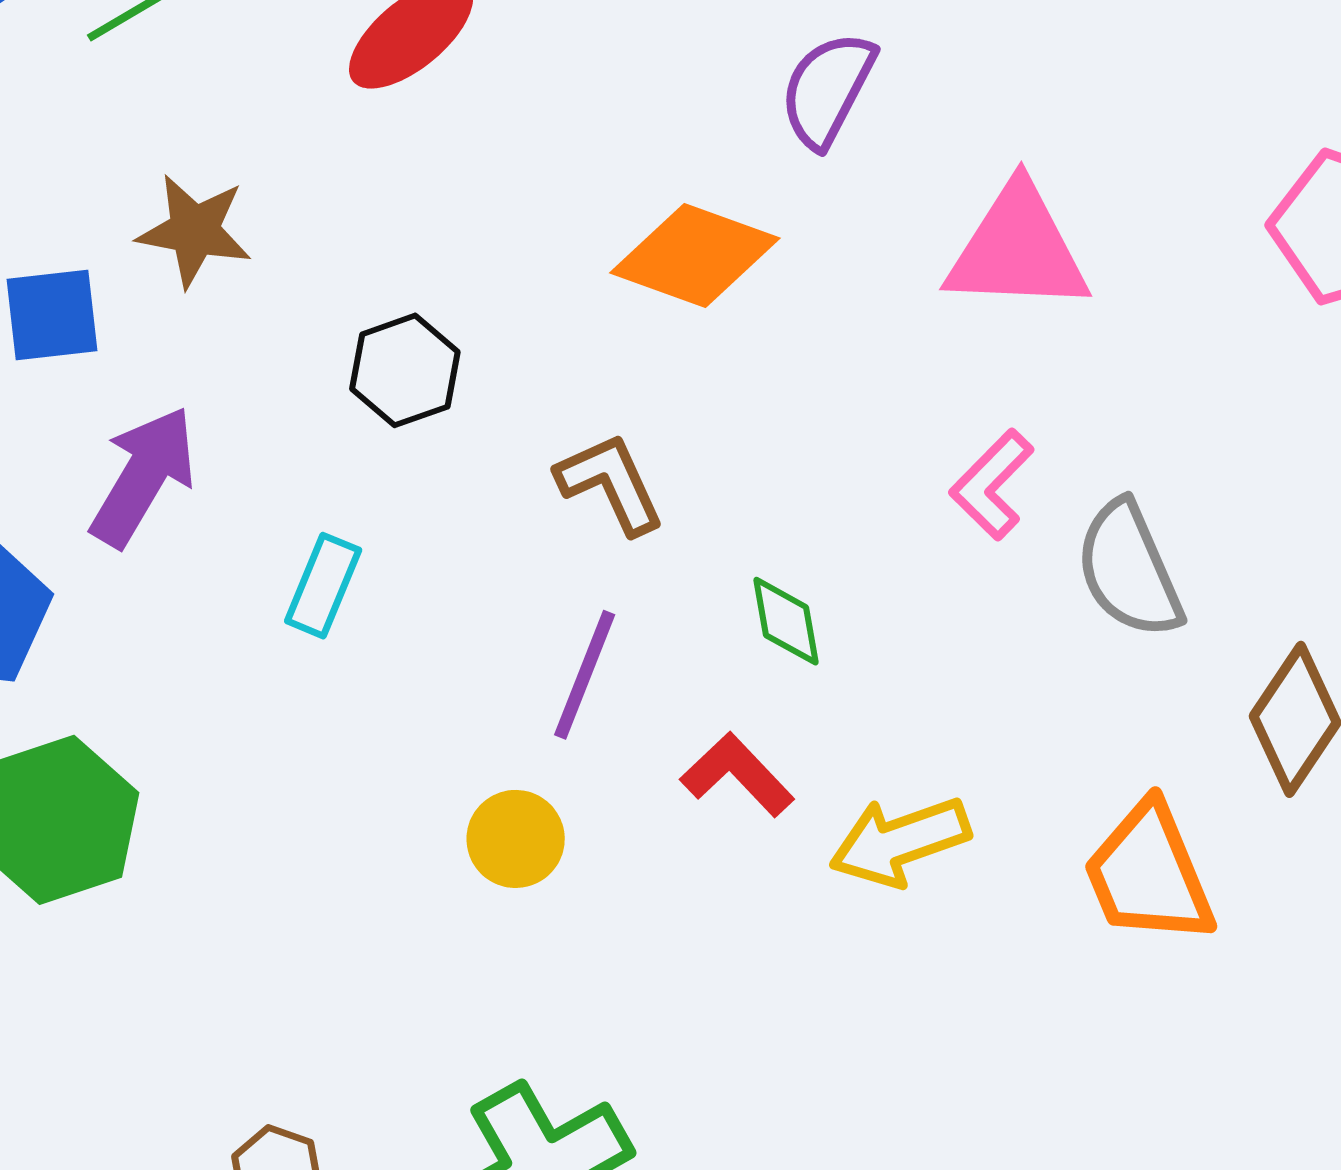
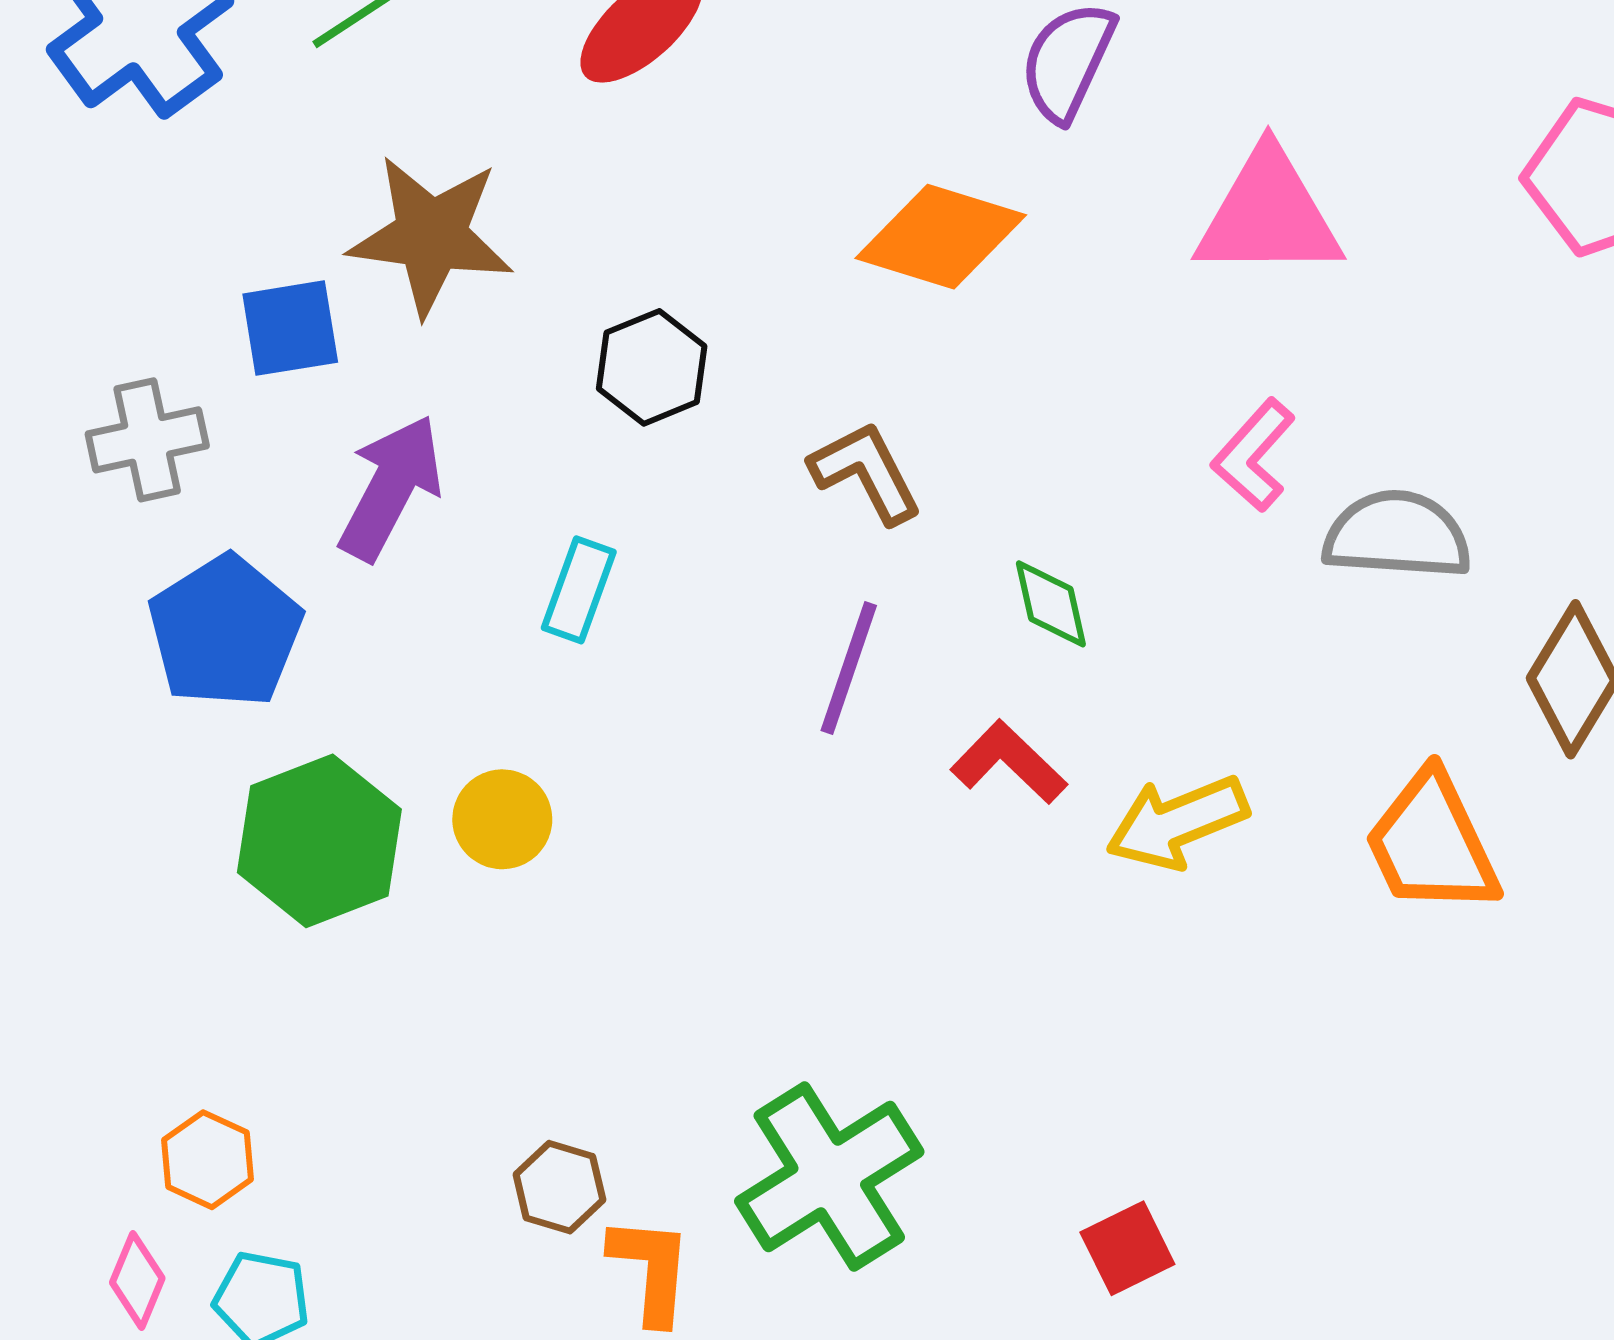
brown star: (194, 231) -> (431, 235), size x1.4
gray semicircle: (1129, 570) -> (1397, 535), turned 120
yellow circle: (516, 839) -> (502, 819), moved

